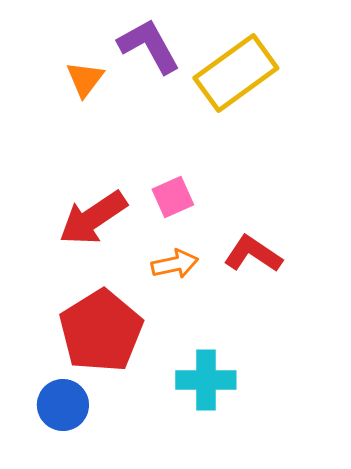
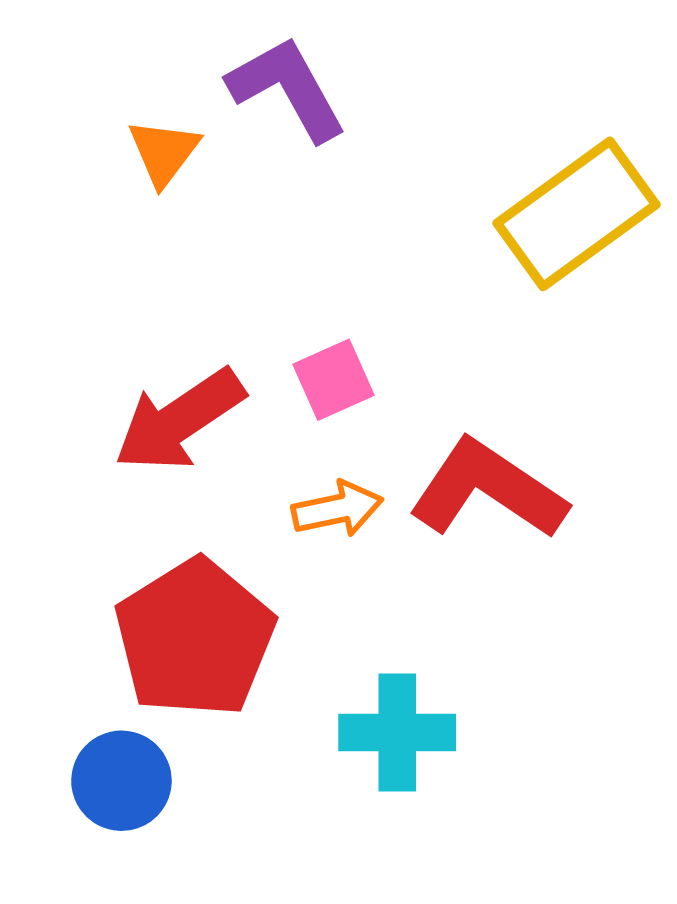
yellow rectangle: (236, 73) -> (577, 214), moved
red L-shape: (253, 254) -> (488, 490), size x1.4

